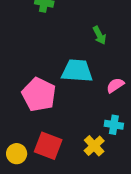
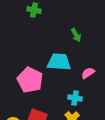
cyan cross: (114, 125) -> (75, 98), moved

